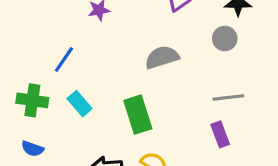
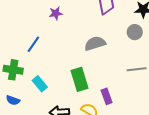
cyan rectangle: (80, 104) -> (40, 84), moved
purple rectangle: (220, 134) -> (107, 96), moved

